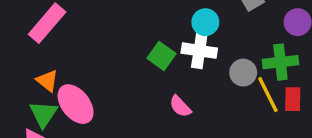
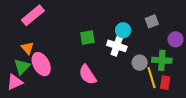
green square: (162, 56) -> (87, 38), moved, turned 35
pink semicircle: (180, 106) -> (88, 75), moved, size x1.5

